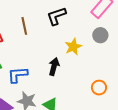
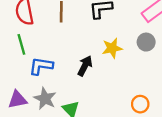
orange circle: (99, 88) -> (140, 104), moved

